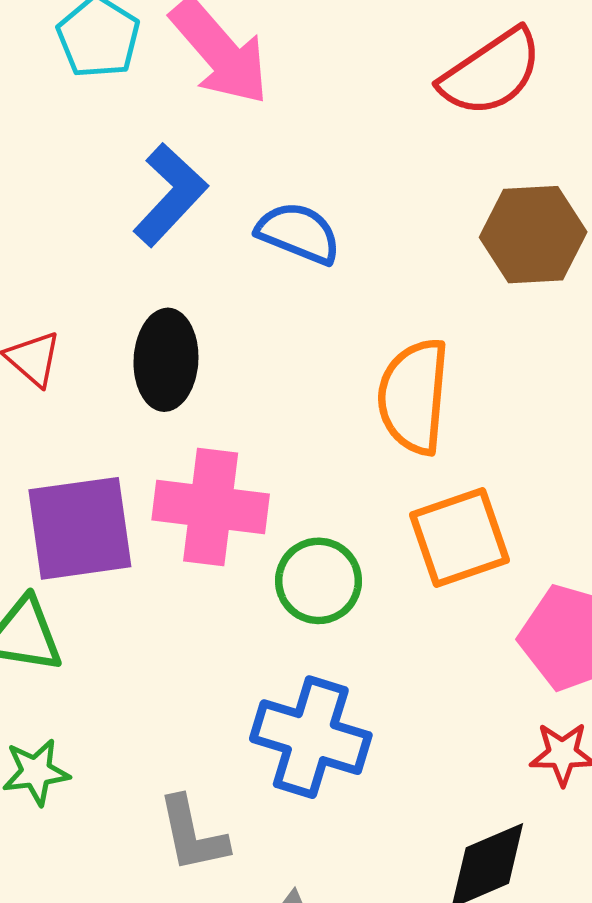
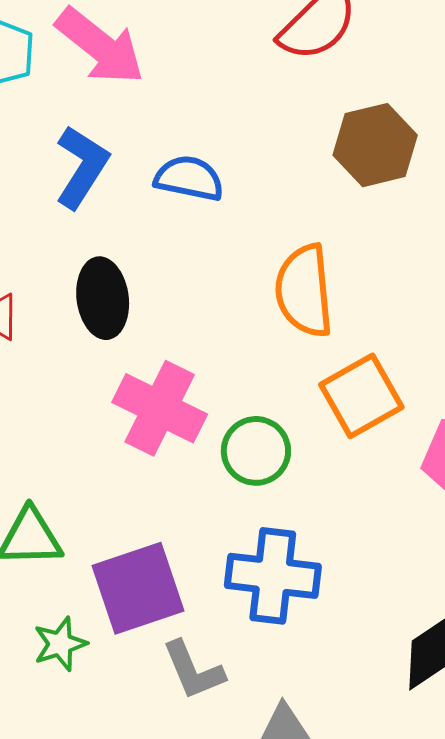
pink cross: (211, 507) -> (160, 408), turned 30
purple square: (80, 528) -> (138, 588), moved

